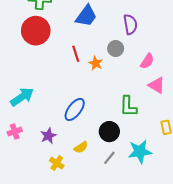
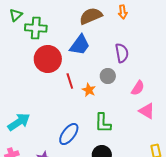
red circle: (36, 31) -> (48, 59), moved
green L-shape: (128, 106) -> (103, 123), moved

